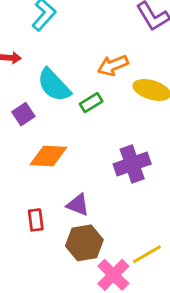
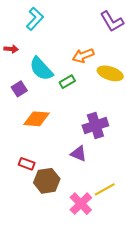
purple triangle: (78, 205) -> (79, 154), moved
red rectangle: (36, 220) -> (27, 164), turned -63
brown hexagon: (84, 243) -> (47, 181), moved

